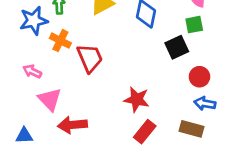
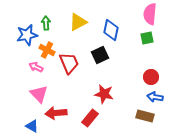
black square: (177, 47) -> (100, 55), moved
pink arrow: (32, 71) -> (36, 67), moved
red rectangle: (145, 132) -> (90, 118), moved
blue triangle: (24, 136) -> (32, 126), moved, turned 32

